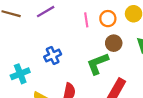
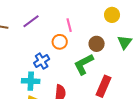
orange circle: (108, 19) -> (60, 42), moved
cyan cross: (20, 74) -> (31, 81), moved, turned 30

